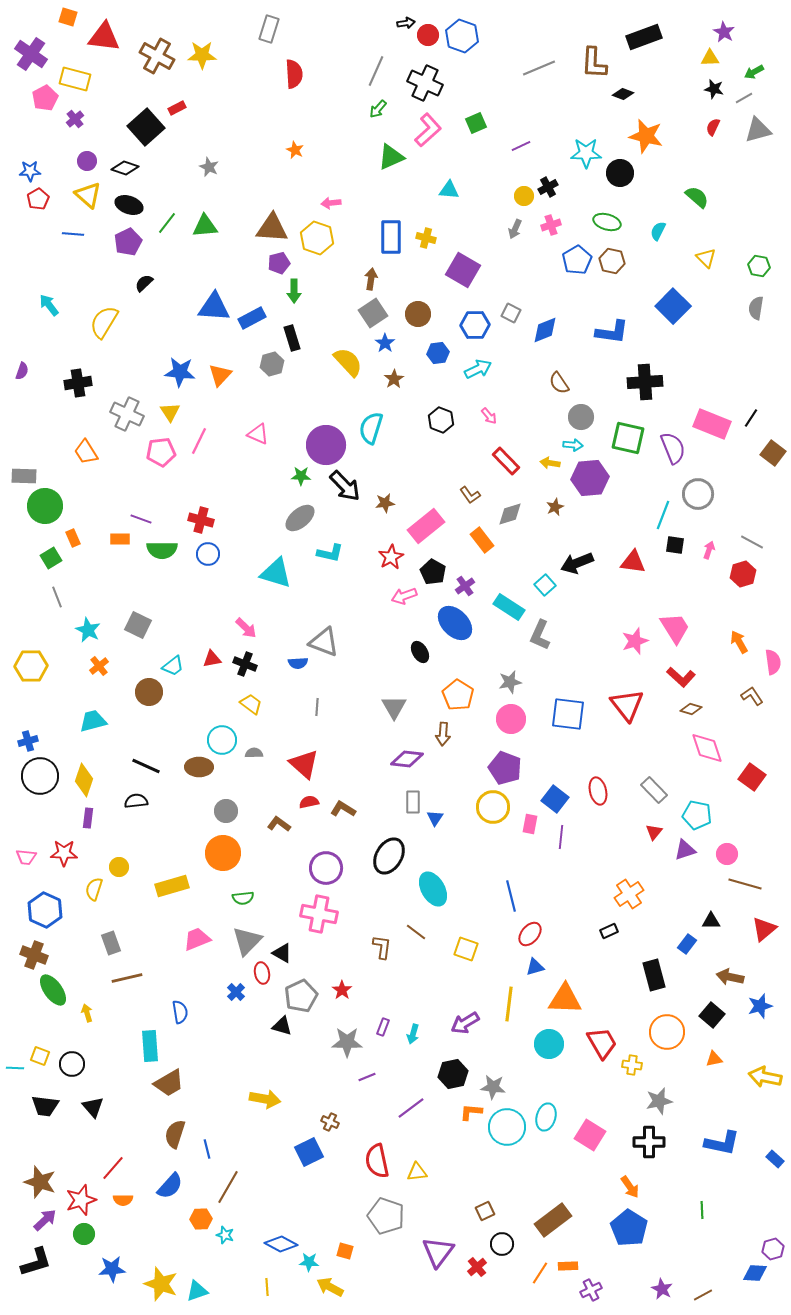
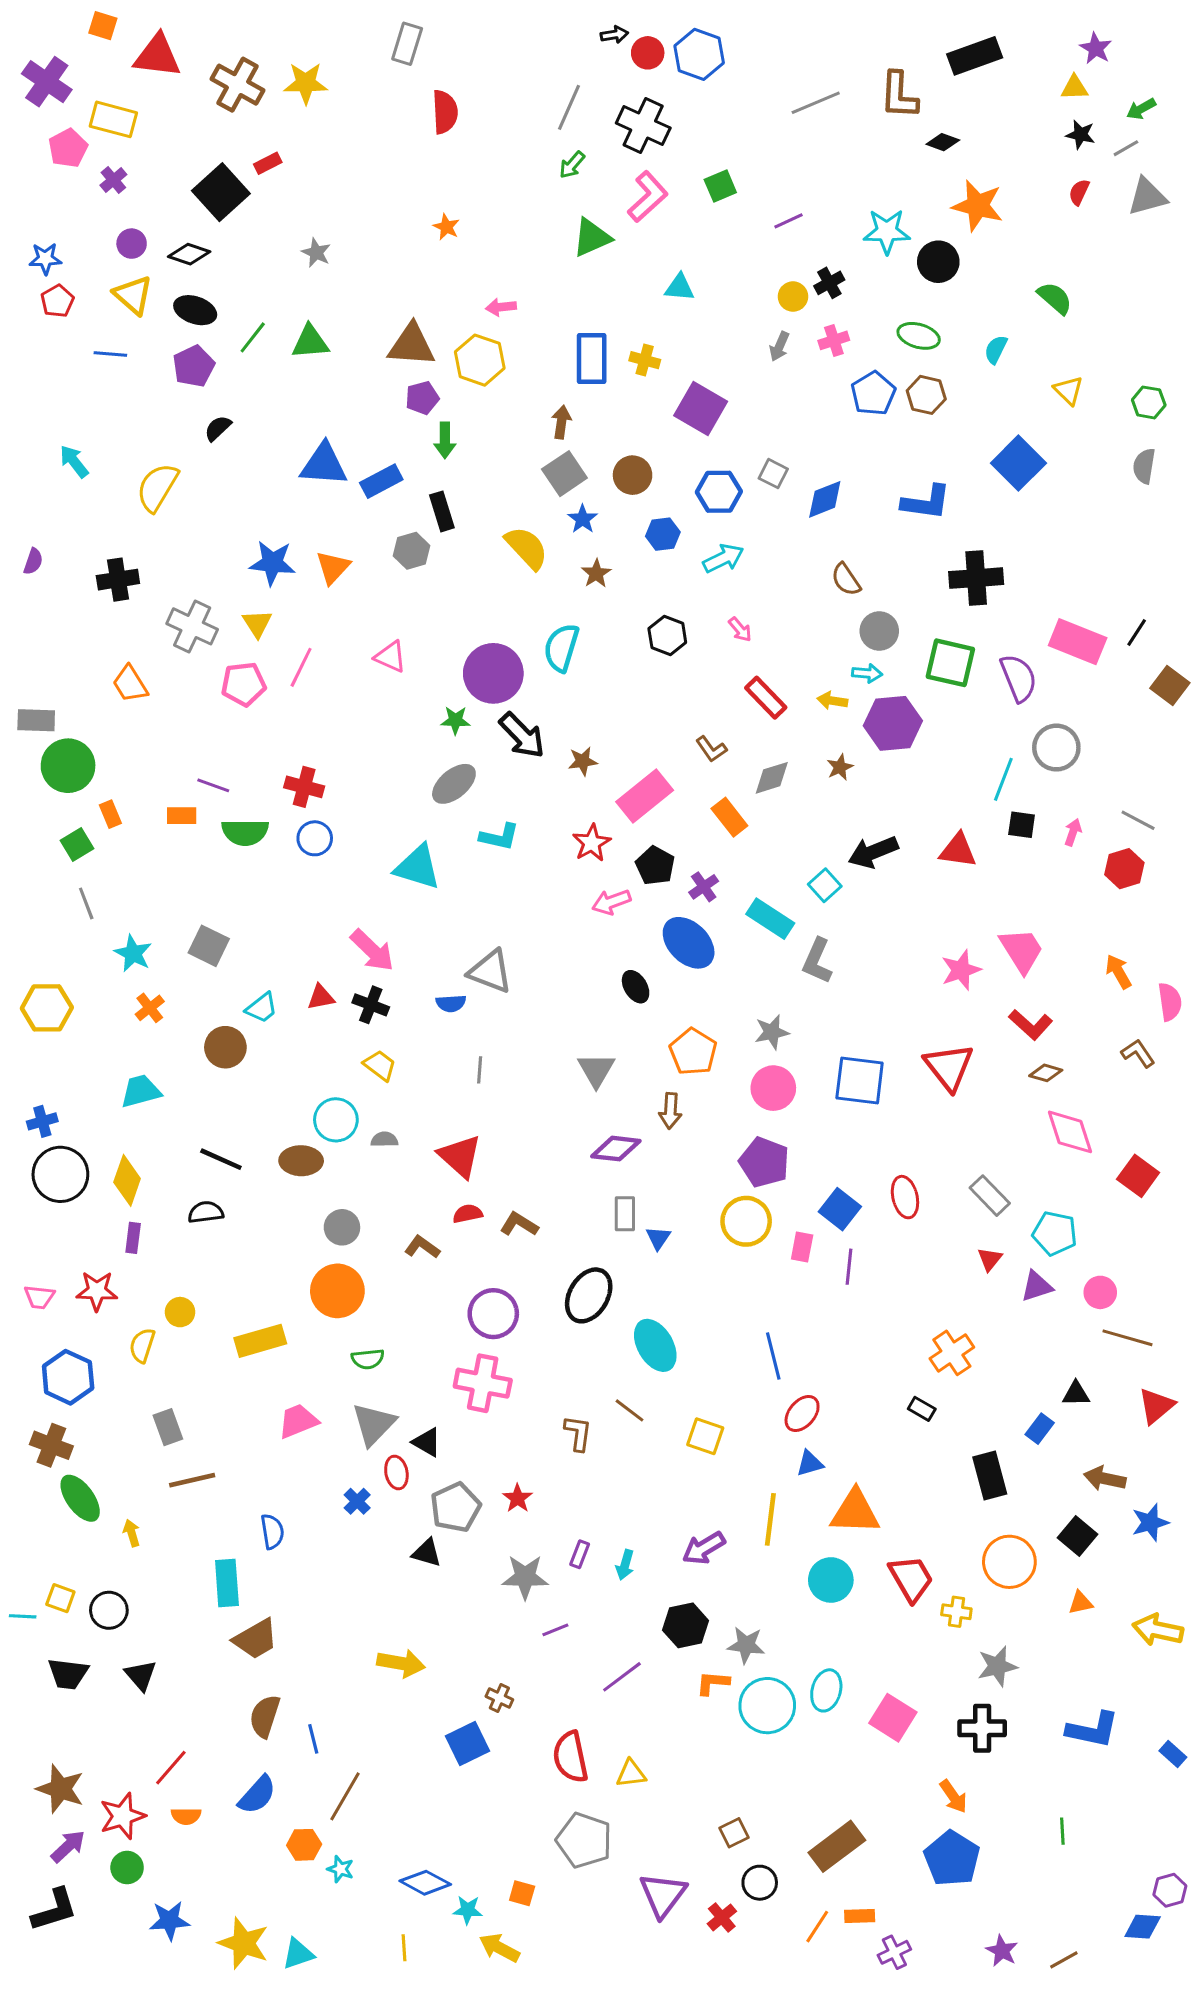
pink arrow: (246, 628) -> (372, 950), size x1.4
black rectangle: (609, 931) -> (922, 1409), turned 54

